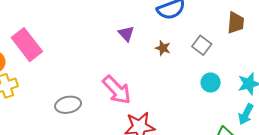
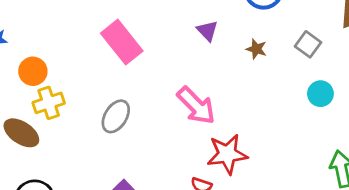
pink rectangle: (27, 45) -> (122, 42), moved
gray ellipse: (68, 105) -> (116, 116), moved, turned -45

